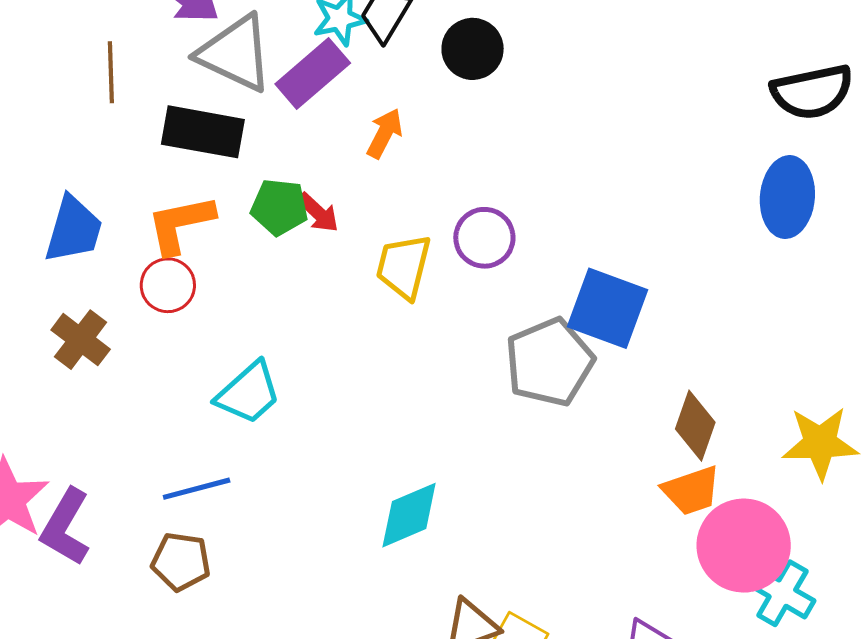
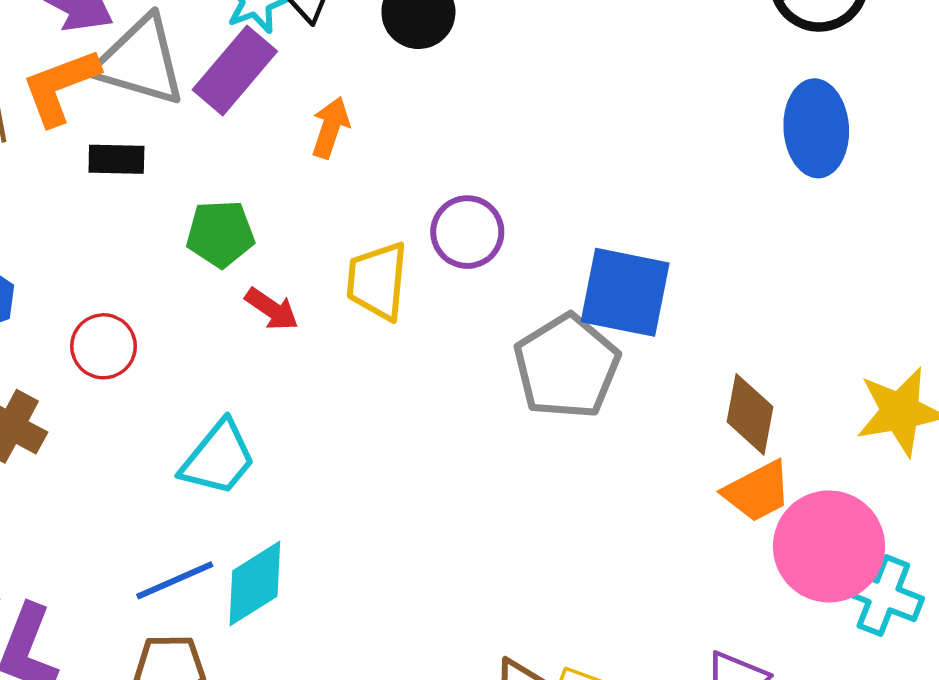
black rectangle: (203, 132) -> (116, 159), size x0.6
red arrow: (318, 213) -> (272, 309), moved
orange L-shape: (180, 224) -> (60, 87), moved
cyan diamond: (409, 515) -> (255, 584), moved

